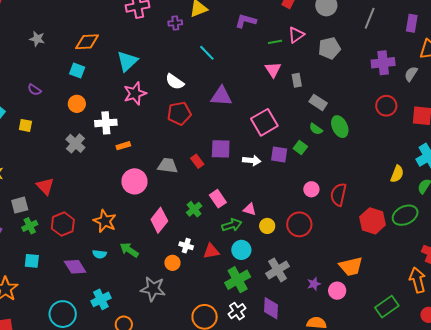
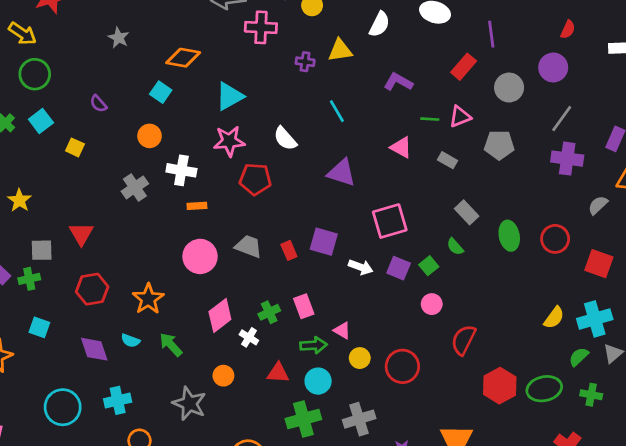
purple cross: (383, 63) -> (567, 159), moved
pink triangle: (273, 70) -> (401, 147), moved, turned -42
gray rectangle: (297, 80) -> (447, 160), moved, turned -64
red pentagon: (179, 113) -> (255, 179), moved
green ellipse: (340, 127) -> (509, 236), moved
yellow semicircle: (397, 174) -> (554, 318), moved
pink circle: (311, 189) -> (432, 304), moved
green cross: (30, 226) -> (29, 279), moved
white cross: (186, 246) -> (249, 337), moved

